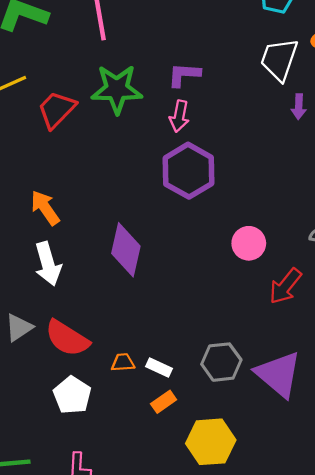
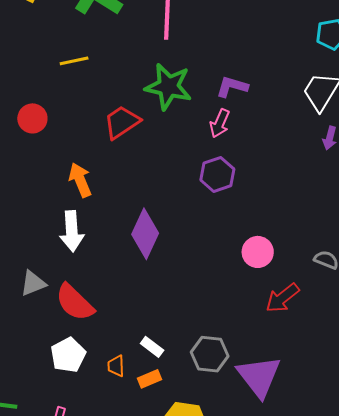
red trapezoid: (57, 110) -> (122, 122), moved
purple hexagon: (189, 171) -> (217, 174), size x0.7
orange trapezoid: (123, 362) -> (116, 366), moved, turned -100

